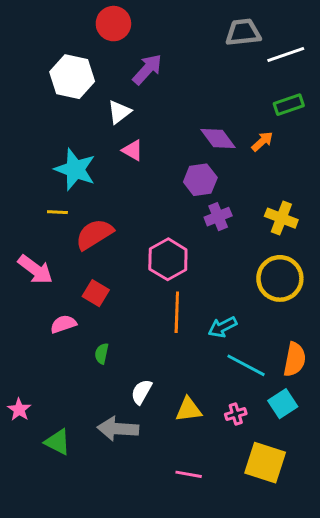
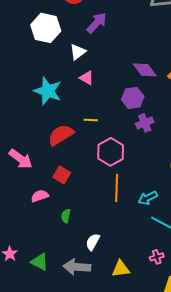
yellow line: (57, 212) -> (91, 120), moved
yellow triangle: (189, 410) -> (121, 269), moved
green triangle: (57, 442) -> (40, 262), moved

